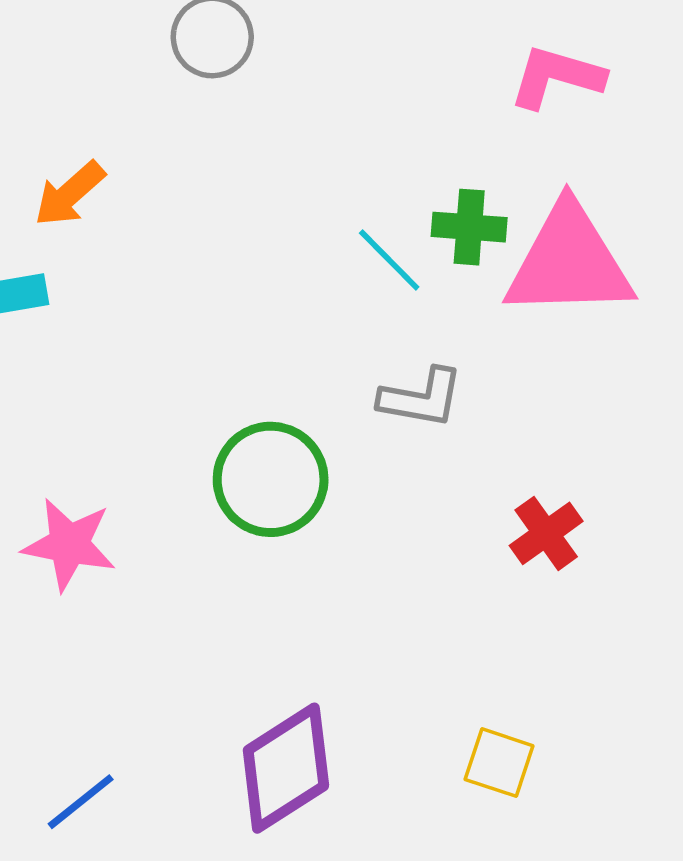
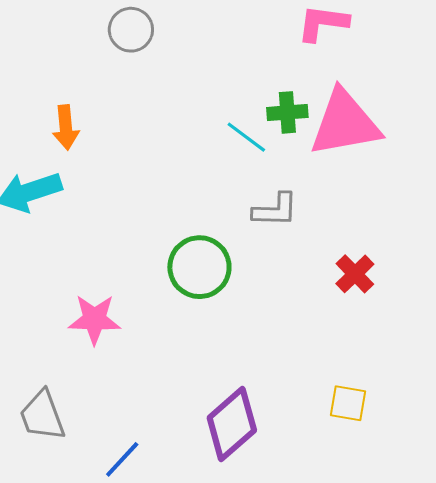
orange arrow: (70, 194) -> (66, 127), turned -45

